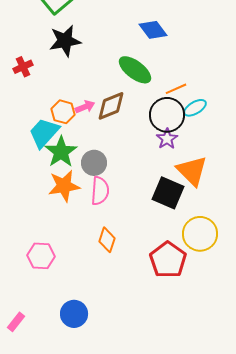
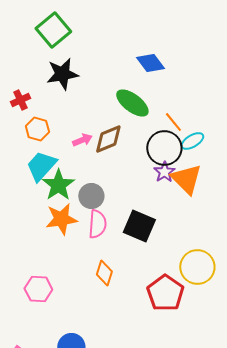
orange line: (176, 89) -> (173, 122), turned 75
orange hexagon: (63, 112) -> (37, 129), moved
orange triangle: (192, 171) -> (186, 179), moved
black square: (168, 193) -> (139, 226), moved

